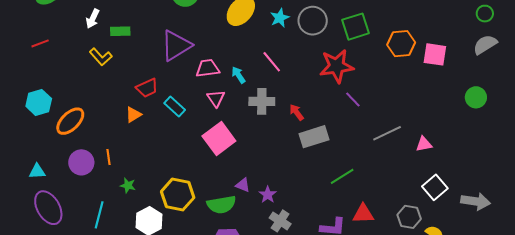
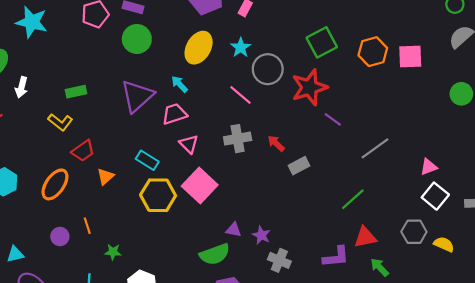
white arrow: (93, 19) -> (21, 87), moved
gray circle: (313, 21) -> (268, 69), moved
cyan arrow: (238, 75) -> (179, 84), moved
red trapezoid: (147, 88) -> (83, 151), moved
orange ellipse: (70, 121) -> (55, 184), moved
gray rectangle: (314, 137) -> (299, 166), size x0.7
pink triangle: (424, 144) -> (429, 167), moved
purple circle: (81, 162) -> (60, 236), size x0.7
green line: (342, 176) -> (353, 199), moved
yellow hexagon: (178, 195) -> (158, 195), moved

